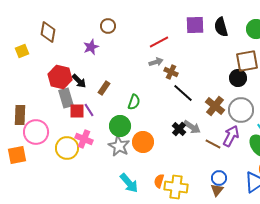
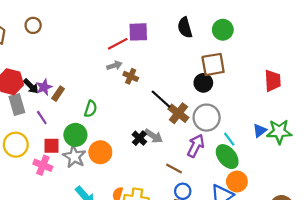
purple square: (195, 25) -> (138, 32), moved
brown circle: (108, 26) -> (33, 25), moved
purple star: (91, 47) -> (44, 87), moved
black line: (183, 93) -> (161, 99), moved
red square: (77, 111) -> (52, 146), moved
pink cross: (84, 139) -> (43, 165), moved
brown line: (213, 144) -> (174, 168), moved
yellow circle: (67, 148) -> (16, 145), moved

